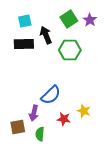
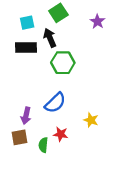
green square: (69, 19) -> (58, 13), moved
green hexagon: (70, 50) -> (63, 63), moved
purple arrow: (34, 113) -> (26, 116), moved
red star: (64, 119) -> (61, 134), moved

